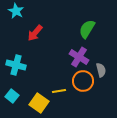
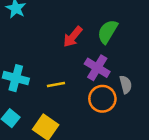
red arrow: (35, 33) -> (73, 37), moved
yellow line: (59, 91) -> (56, 85), moved

